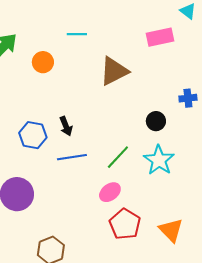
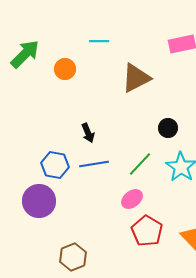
black circle: (156, 121) -> (168, 128), moved
blue hexagon: (33, 135) -> (55, 165), moved

